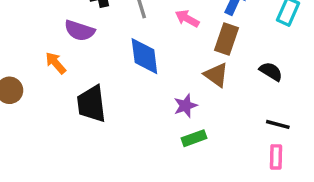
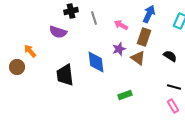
blue diamond: (144, 56) -> (96, 62), moved
orange arrow: (56, 63) -> (30, 51), moved
purple star: (185, 106) -> (119, 49), moved
pink rectangle: (276, 157) -> (173, 106), turned -32

